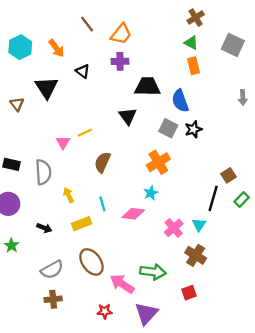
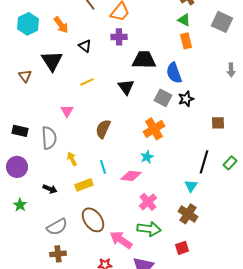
yellow line: (85, 133) -> (87, 82), moved
brown square: (228, 175) -> (218, 123), moved, turned 32
pink cross: (174, 228) -> (148, 202), moved

